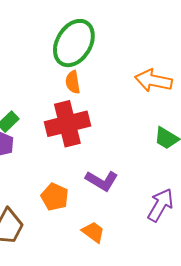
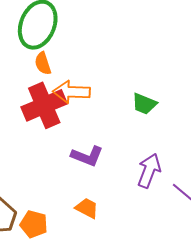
orange arrow: (153, 81) -> (71, 92), moved
orange pentagon: (55, 197) -> (34, 224), moved

